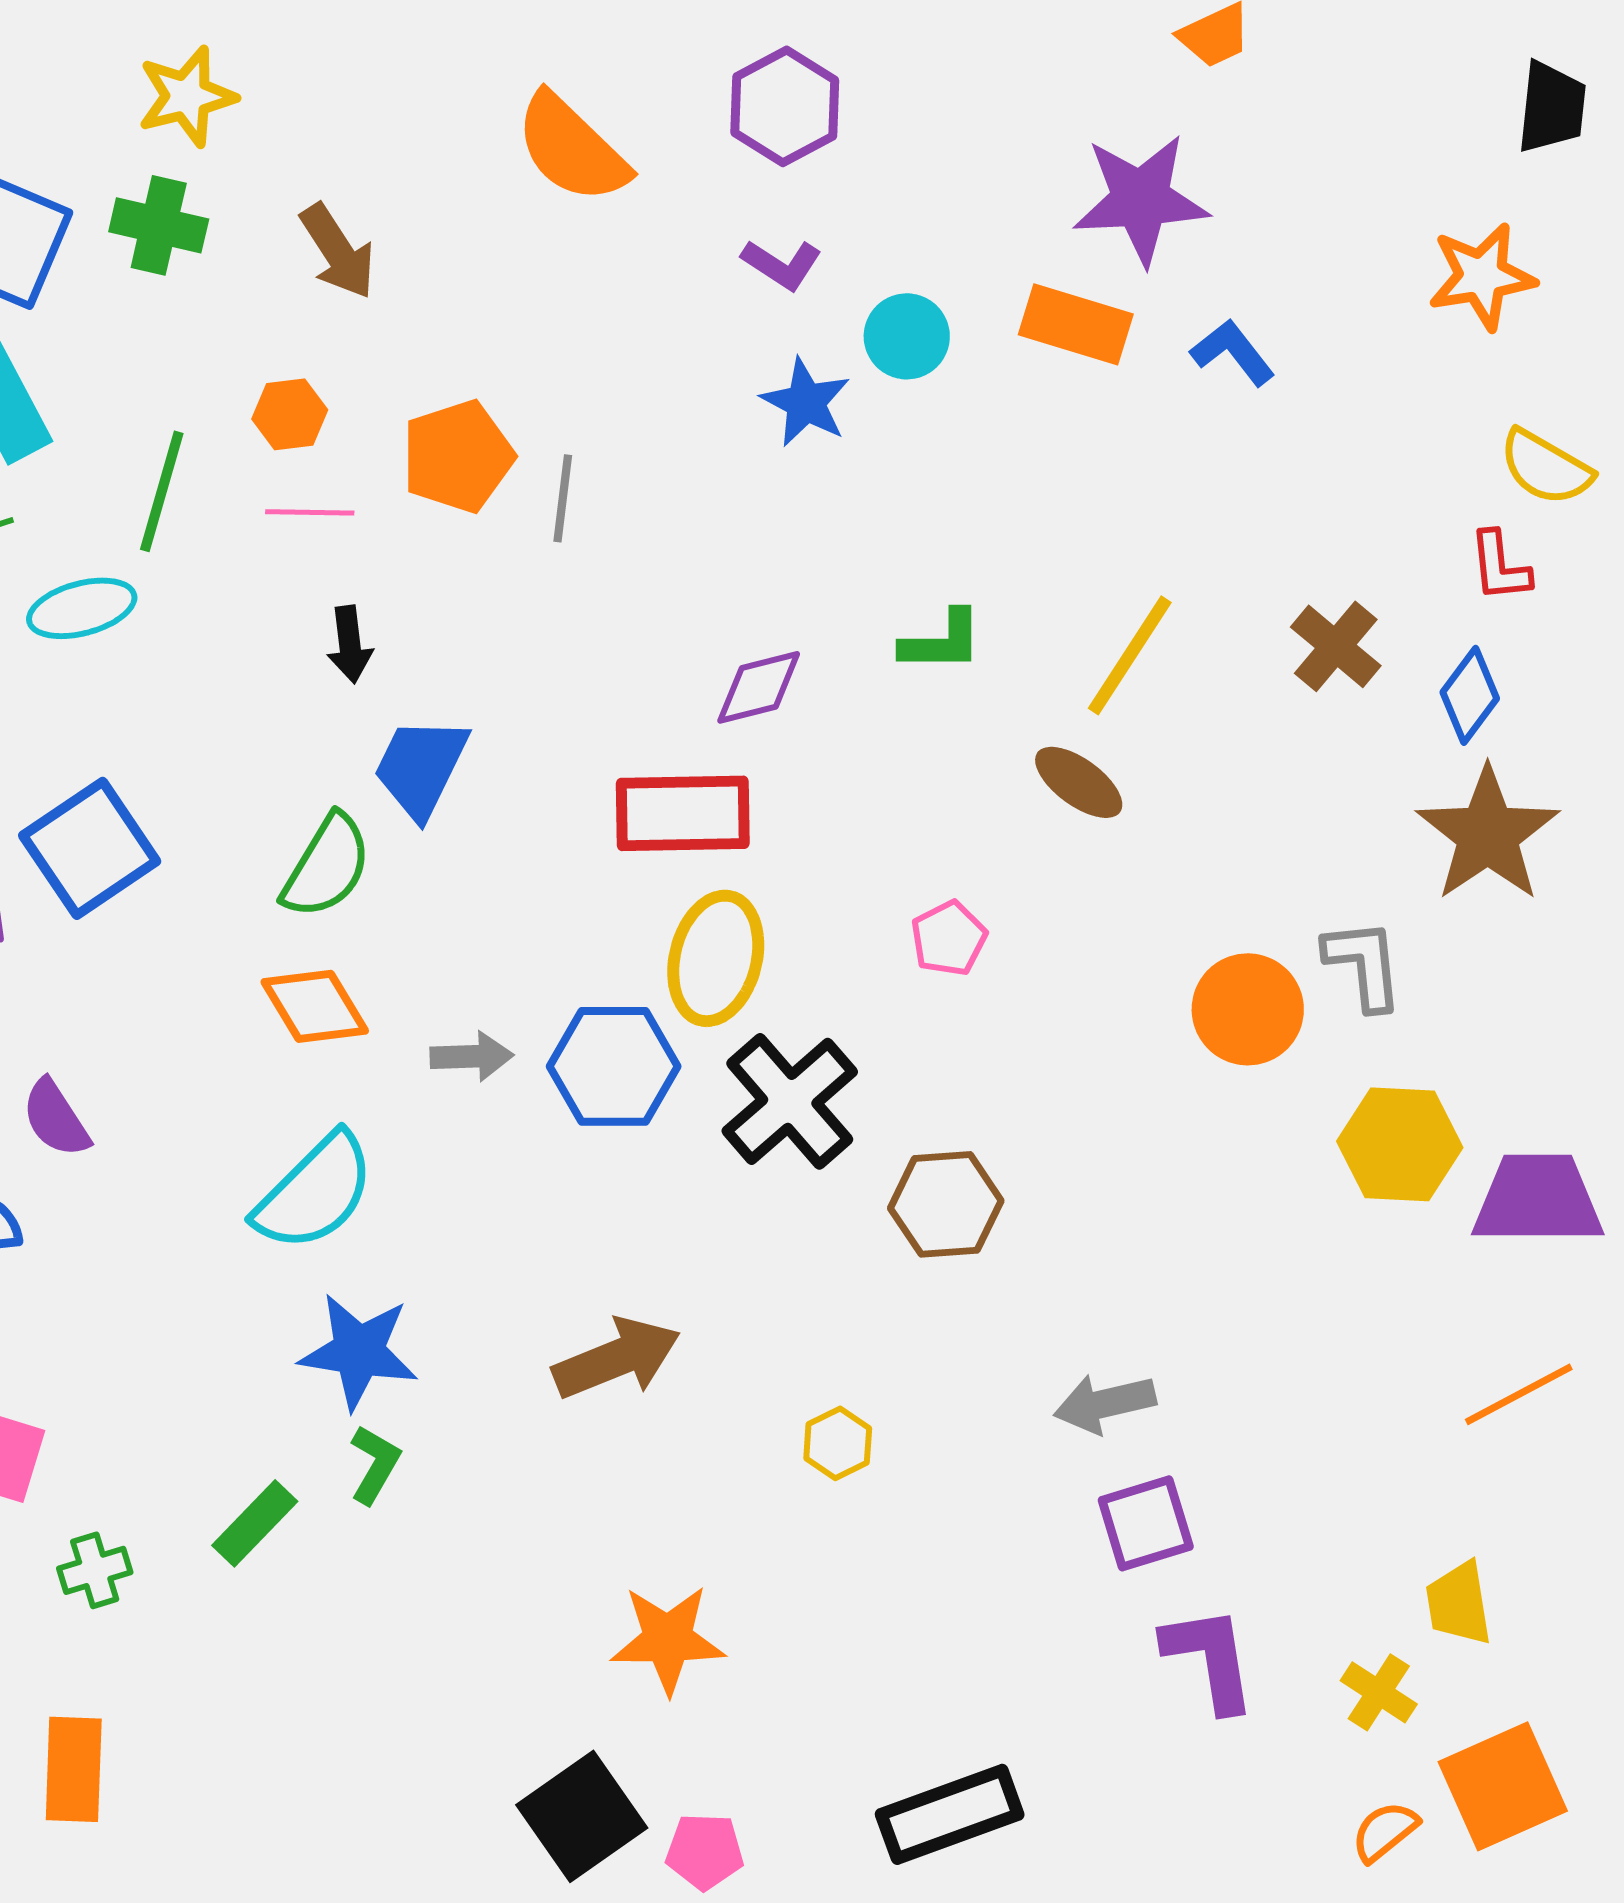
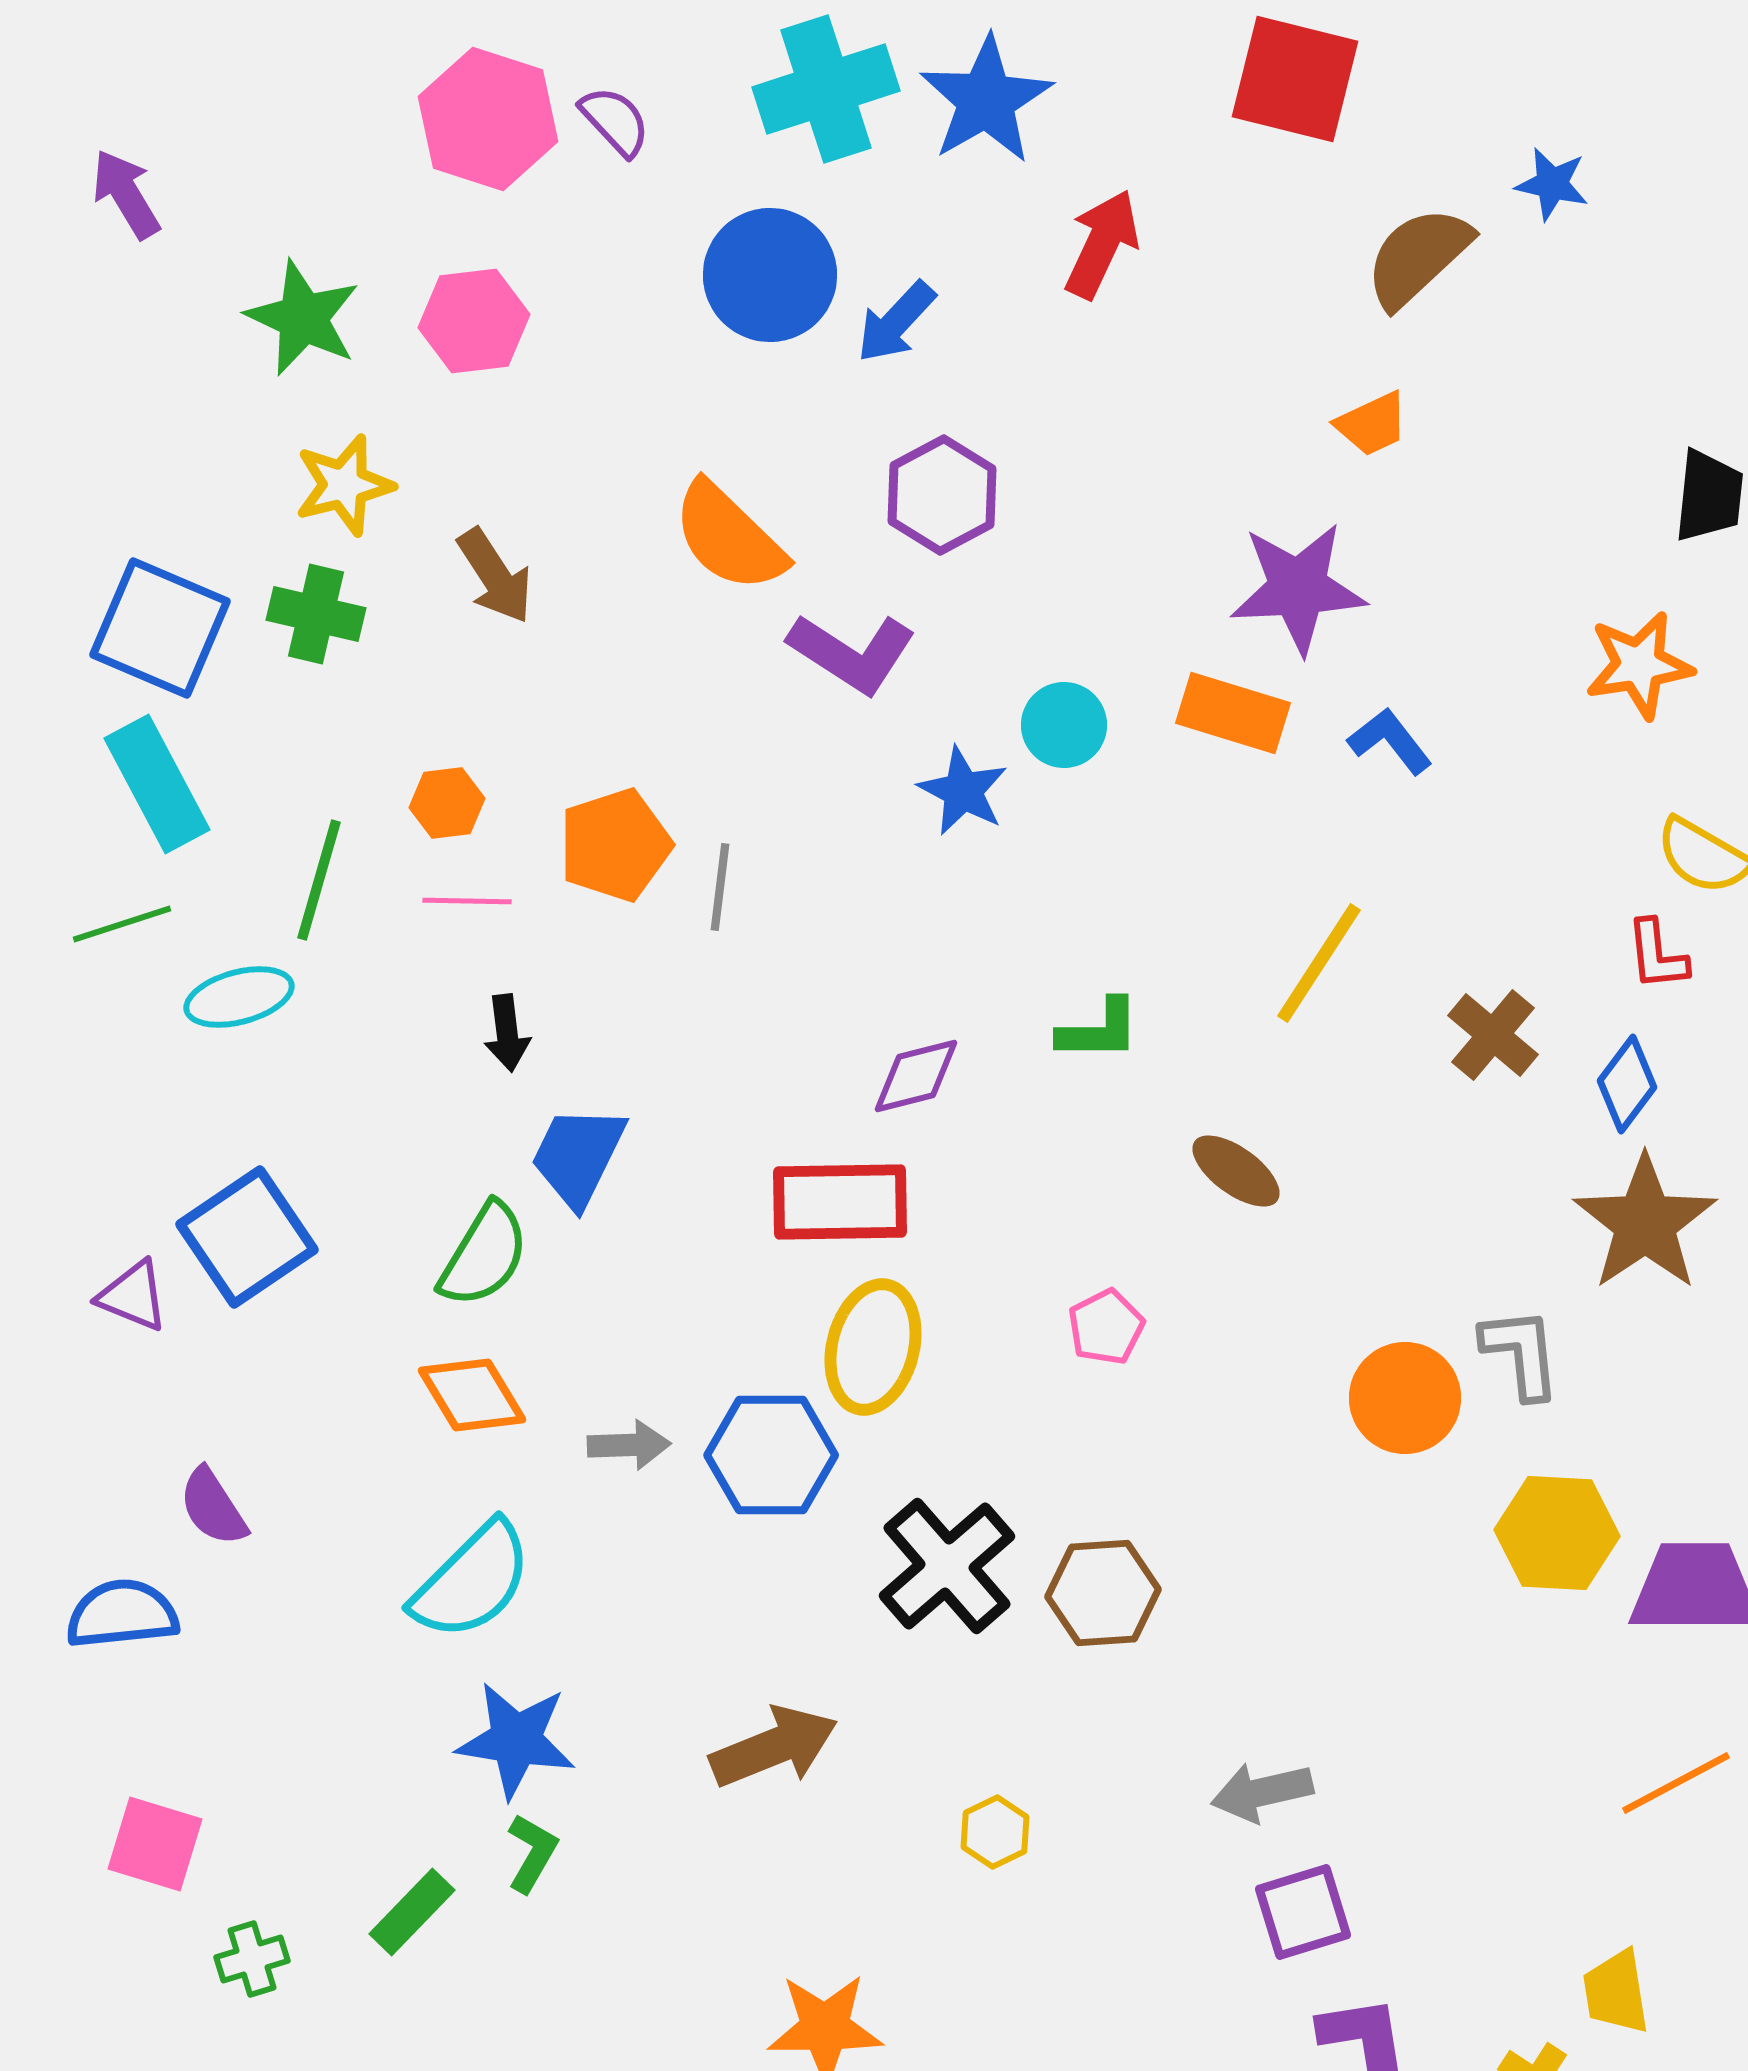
brown arrow: (338, 251) -> (495, 576), moved
purple L-shape: (782, 264) -> (852, 653), moved, size x1.6
yellow line: (1130, 655) -> (1319, 963), moved
black cross: (790, 1101) -> (947, 1566), moved

